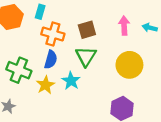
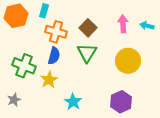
brown square: (87, 30) -> (88, 28), turned -30
cyan star: (71, 81) -> (73, 102), moved

